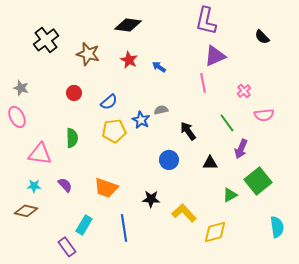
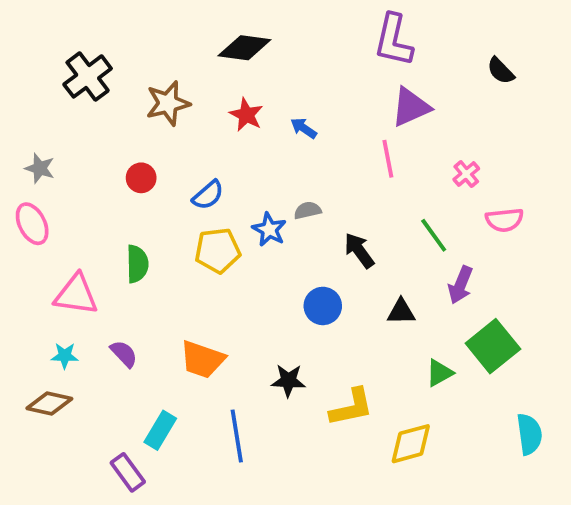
brown star: (88, 54) -> (168, 103), turned -30
yellow L-shape: (184, 213) -> (351, 407), turned 120

